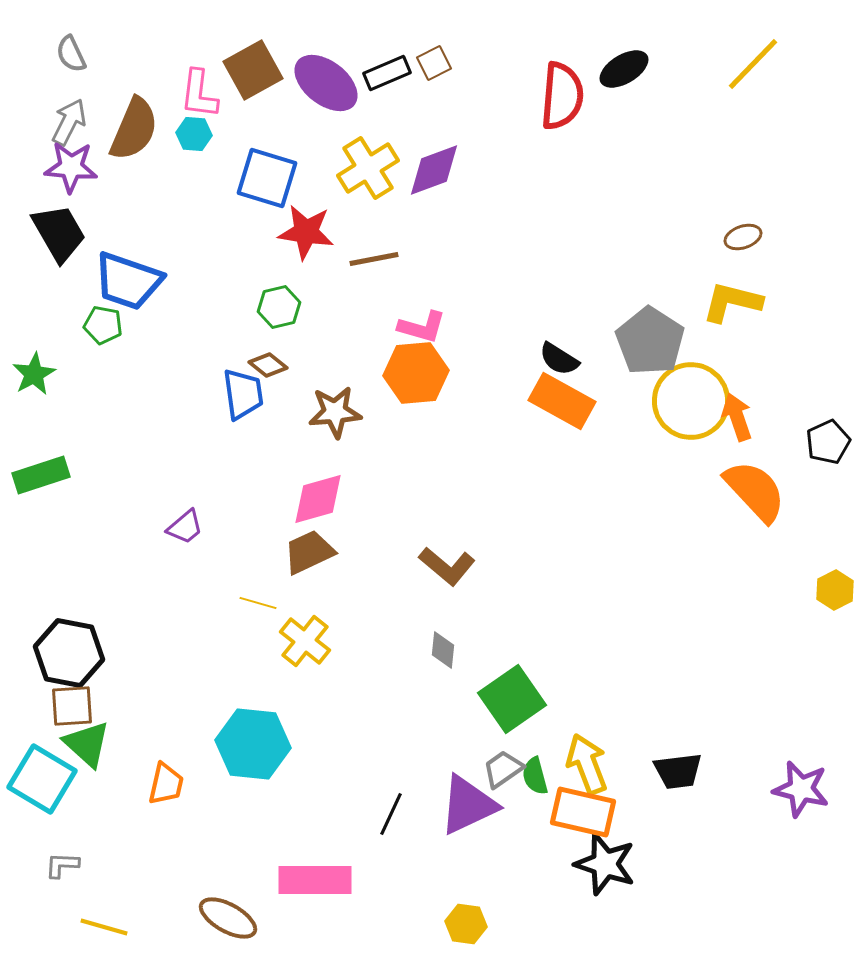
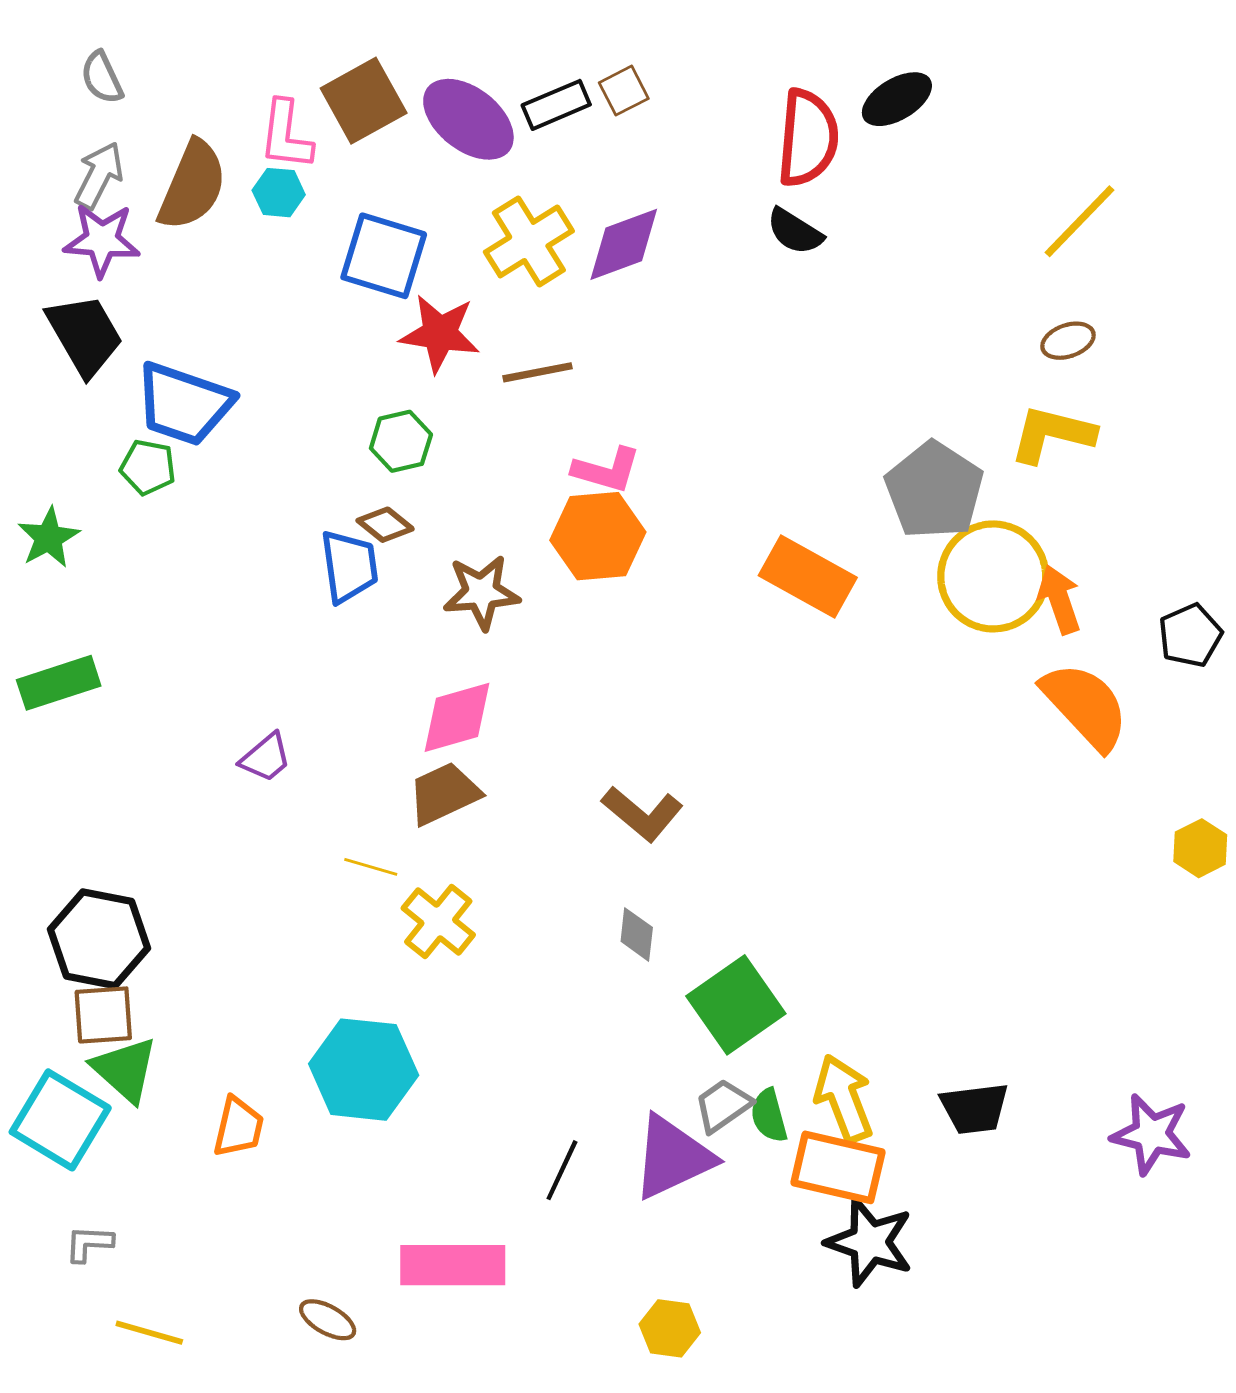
yellow line: (753, 64) -> (1080, 221), moved
black semicircle: (559, 359) -> (795, 231), moved
brown ellipse: (228, 918) -> (328, 1320), size x0.7

